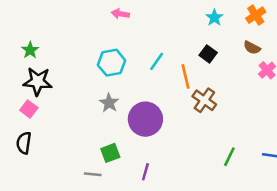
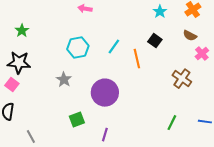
green star: (30, 50) -> (22, 31), moved
brown cross: (204, 100) -> (182, 79), moved
gray star: (109, 103) -> (64, 80), moved
gray line: (93, 174) -> (31, 137), moved, turned 56

